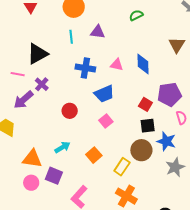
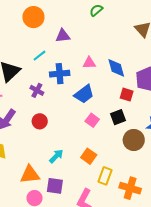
cyan line: (71, 37) -> (40, 56), moved, turned 72
blue diamond: (143, 64) -> (116, 68), moved
purple cross: (42, 84) -> (37, 90), moved
red circle: (70, 111) -> (40, 121), moved
black square: (148, 126) -> (118, 117), moved
yellow rectangle: (122, 167) -> (105, 176), moved

